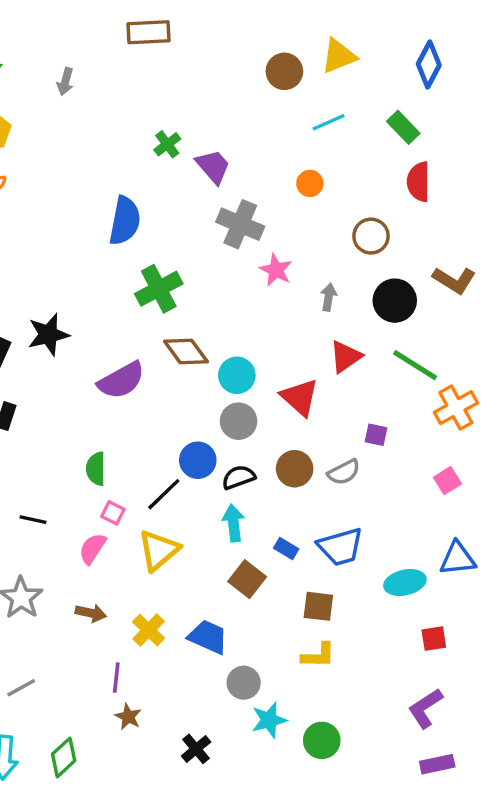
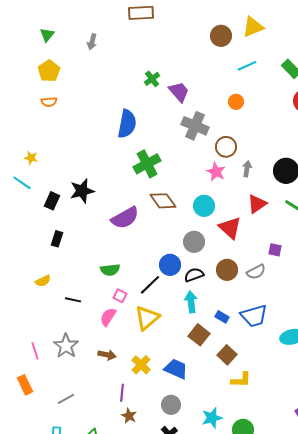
brown circle: (371, 236) -> (226, 147), moved
pink star: (276, 270) -> (216, 172), moved
cyan circle: (237, 375) -> (204, 206), moved
green semicircle: (96, 469) -> (110, 270), turned -96
brown square: (318, 606) -> (227, 355), moved, turned 36
gray circle: (244, 683) -> (171, 405), moved

